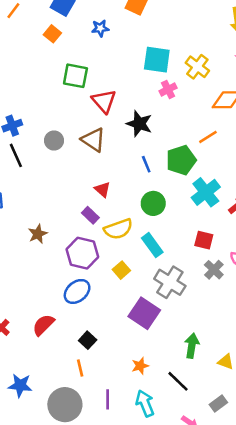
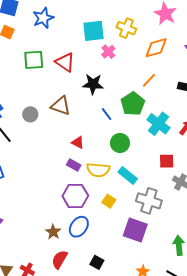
blue star: (100, 28) -> (43, 18), size x1.5
red triangle: (104, 101) -> (65, 62), moved
yellow semicircle: (118, 229) -> (98, 170), turned 40
brown star: (38, 234) -> (53, 232), moved

